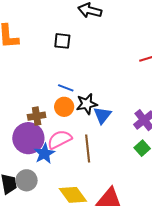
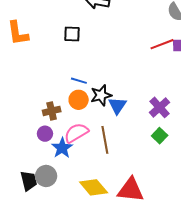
purple circle: (28, 138) -> (45, 134), size x0.5

